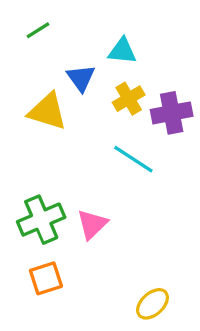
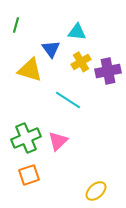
green line: (38, 30) -> (16, 25), moved, turned -42
cyan line: (133, 159) -> (68, 100), moved

